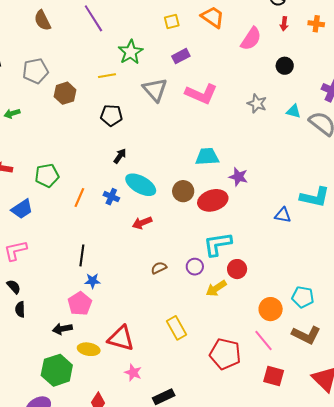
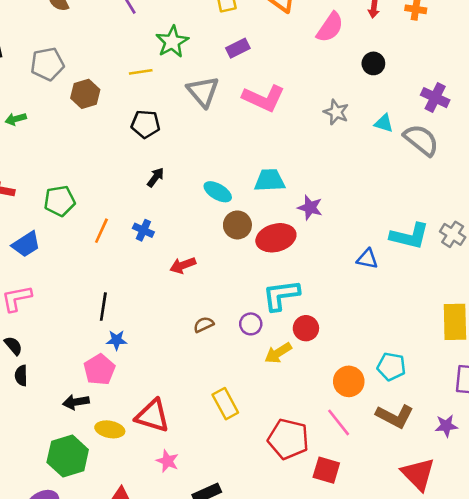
cyan ellipse: (141, 185) -> (218, 192), moved, size x0.7
red square: (274, 376) -> (326, 470), moved

